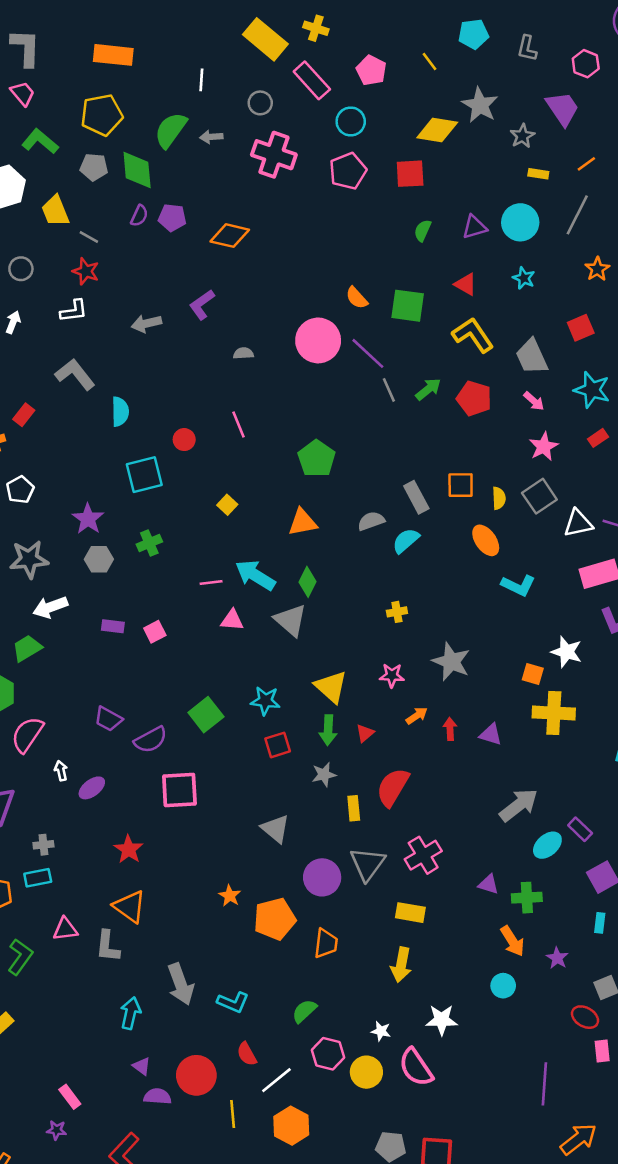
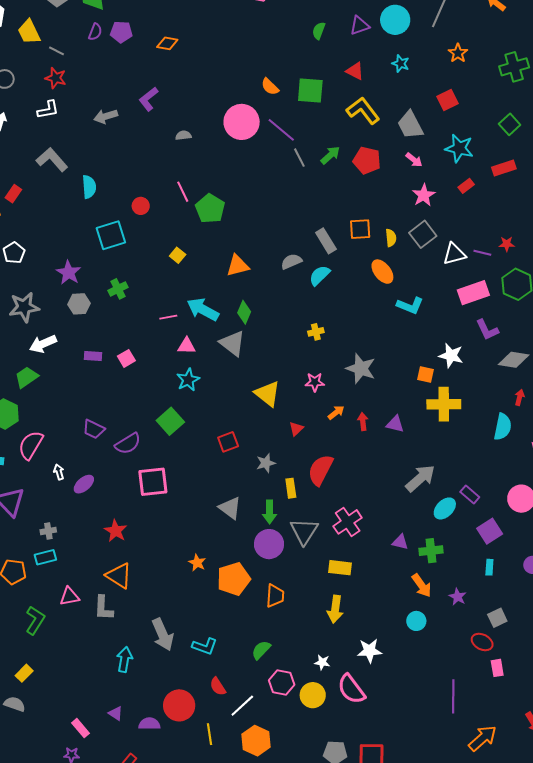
orange diamond: (230, 236) -> (167, 43), size x0.7
green pentagon: (317, 459) -> (210, 209), moved
cyan star: (265, 701) -> (188, 380), moved, turned -30
green arrow: (328, 730) -> (270, 512), moved
purple triangle: (142, 1066) -> (116, 713), moved

